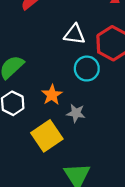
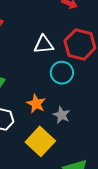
gray star: (76, 113) -> (62, 115), turned 30

